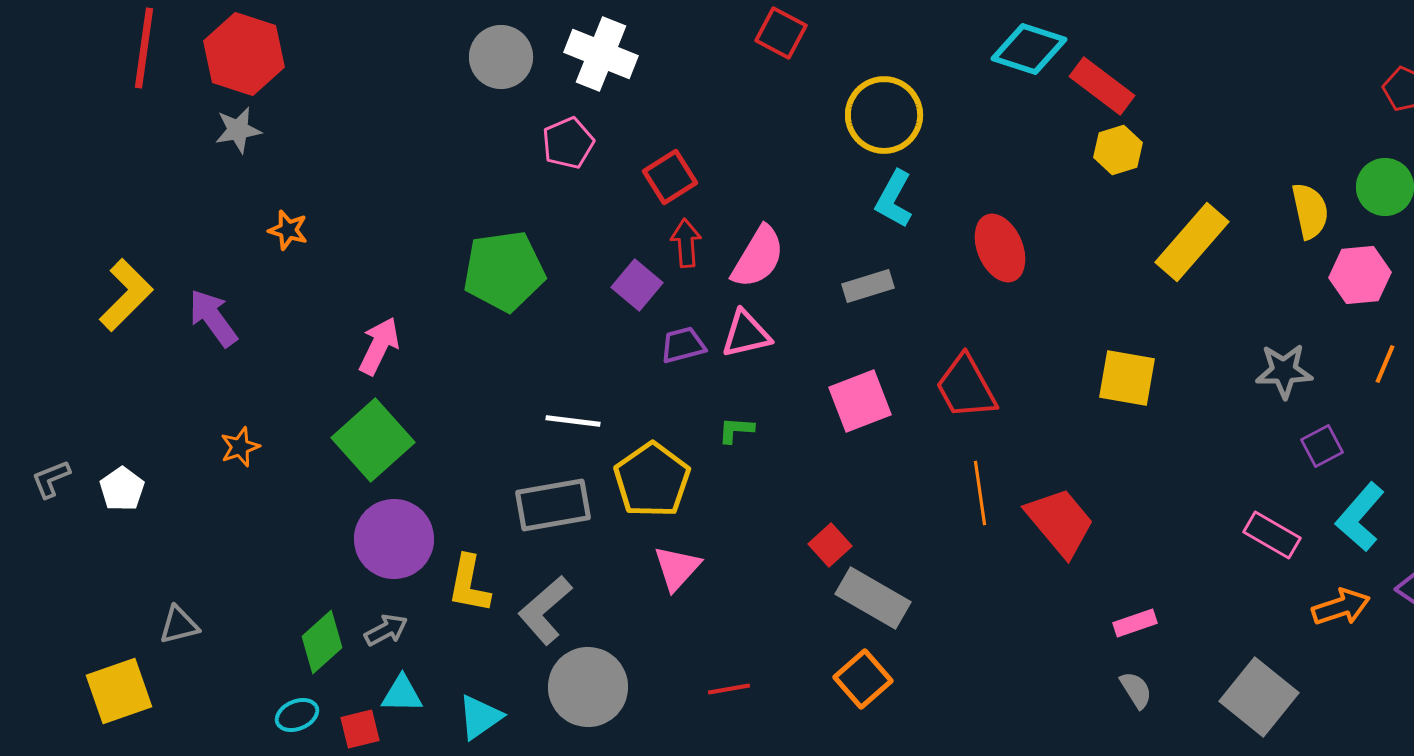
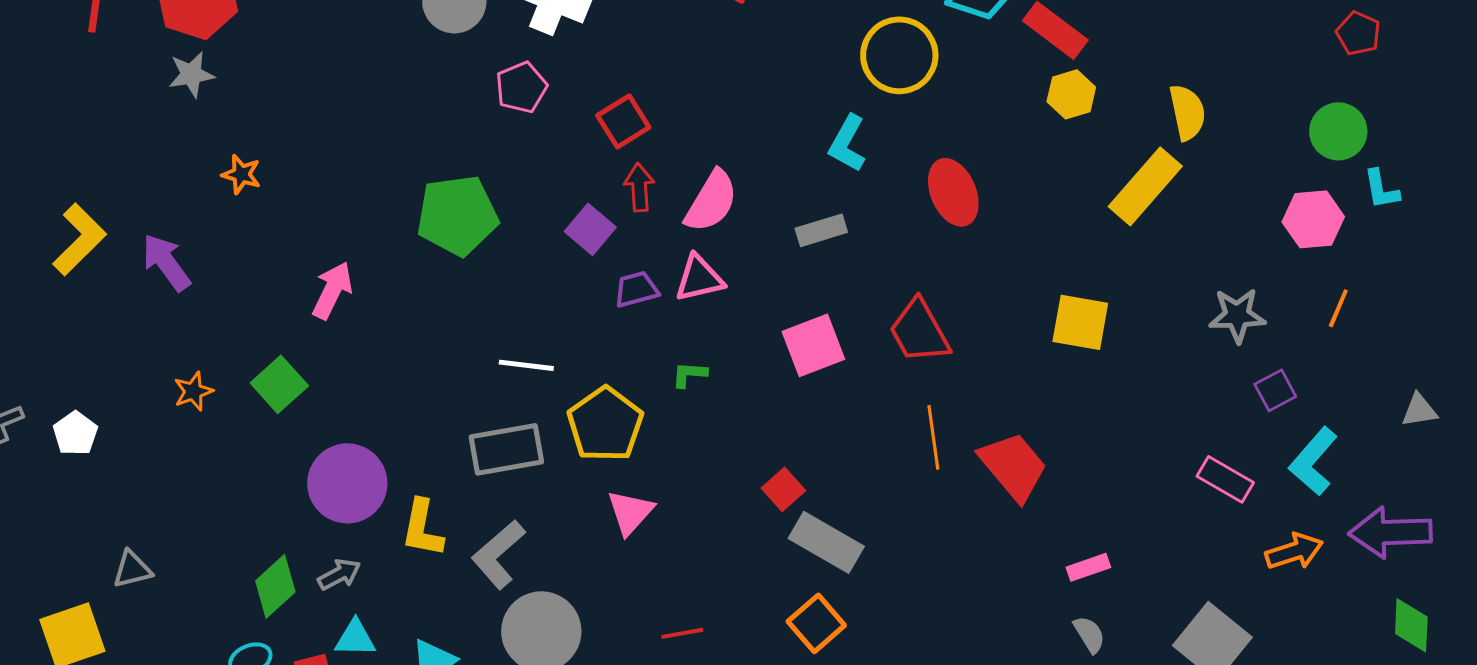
yellow circle: (884, 115) -> (899, 55), moved
yellow semicircle: (1310, 211) -> (1187, 112), moved
green square: (373, 440) -> (279, 384), moved, size x0.7

